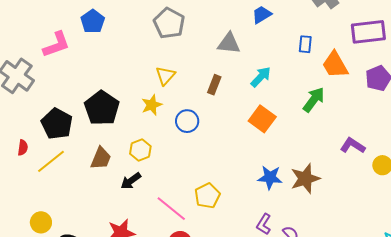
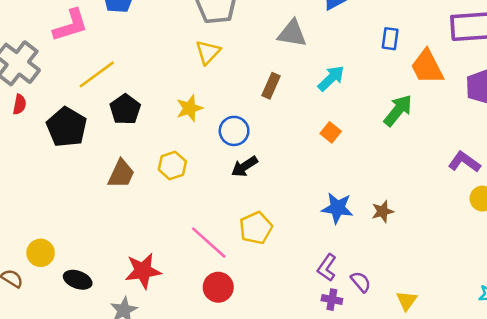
yellow triangle: (165, 76) -> (208, 52), moved
black pentagon: (102, 108) -> (125, 109), size x0.7
orange square: (262, 119) -> (331, 132), size x0.6
purple L-shape: (353, 146) -> (464, 162), moved
red semicircle: (23, 148) -> (19, 104), moved
yellow line: (51, 161) -> (97, 74), moved
brown star: (305, 179) -> (383, 211), size x0.6
black arrow: (131, 181) -> (244, 167), moved

